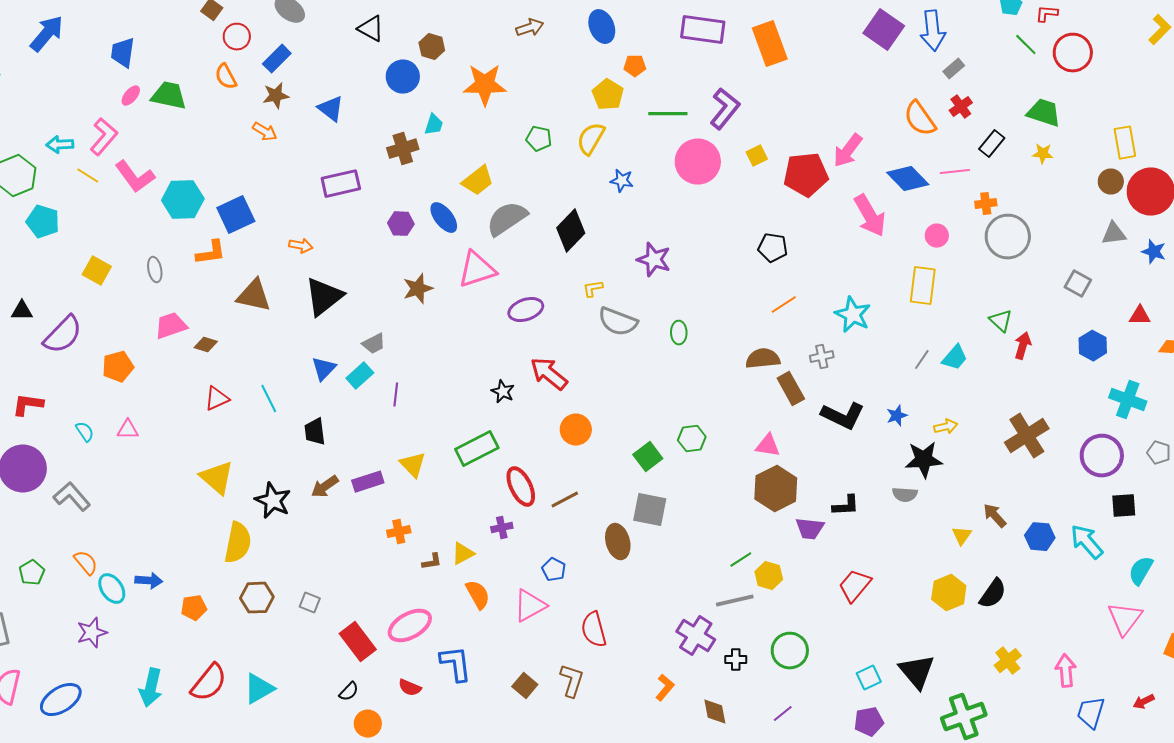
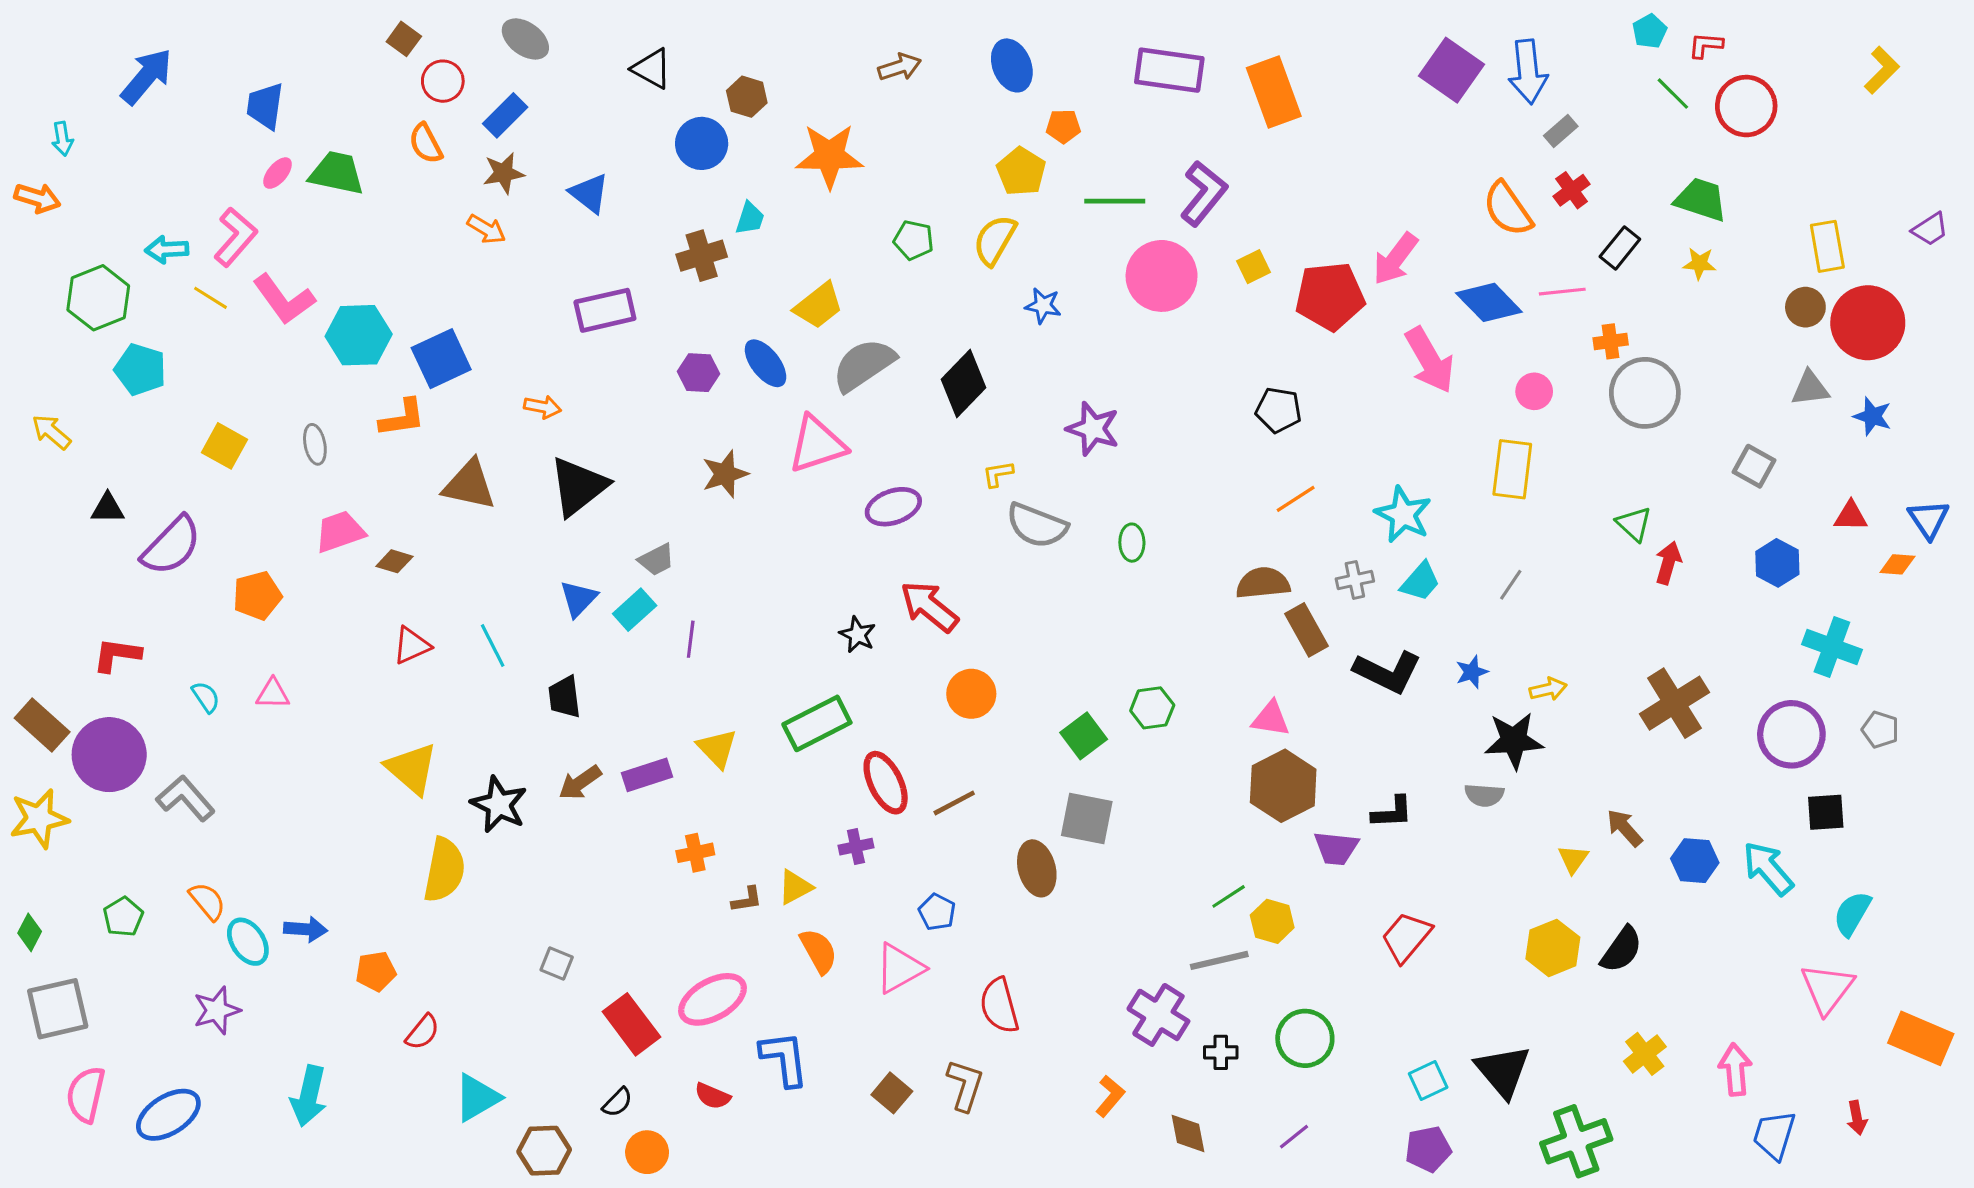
cyan trapezoid: (955, 358) -> (1420, 582), moved
brown hexagon: (257, 598) -> (544, 1151), moved
red semicircle: (209, 683) -> (423, 1032), moved, size x0.6
red arrow: (1144, 702) -> (1857, 1118), turned -75

